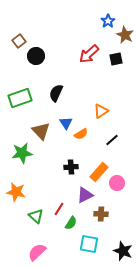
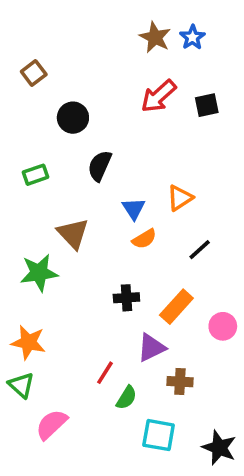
brown star: (125, 35) -> (155, 37), moved
black circle: (36, 56) -> (73, 118), moved
green rectangle: (20, 98) -> (35, 175), size x0.6
blue triangle: (66, 123) -> (134, 209), moved
pink circle: (117, 183) -> (223, 326), moved
green triangle: (36, 216) -> (21, 385), moved
pink semicircle: (37, 252) -> (52, 424), moved

